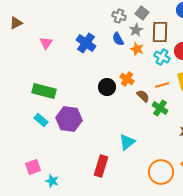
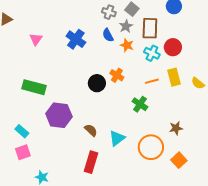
brown semicircle: (143, 96) -> (91, 130), moved
green cross: (160, 108) -> (140, 104), moved
cyan rectangle: (41, 120) -> (22, 131), moved
pink square: (33, 167) -> (23, 152), moved
orange circle: (161, 172) -> (151, 147), moved

